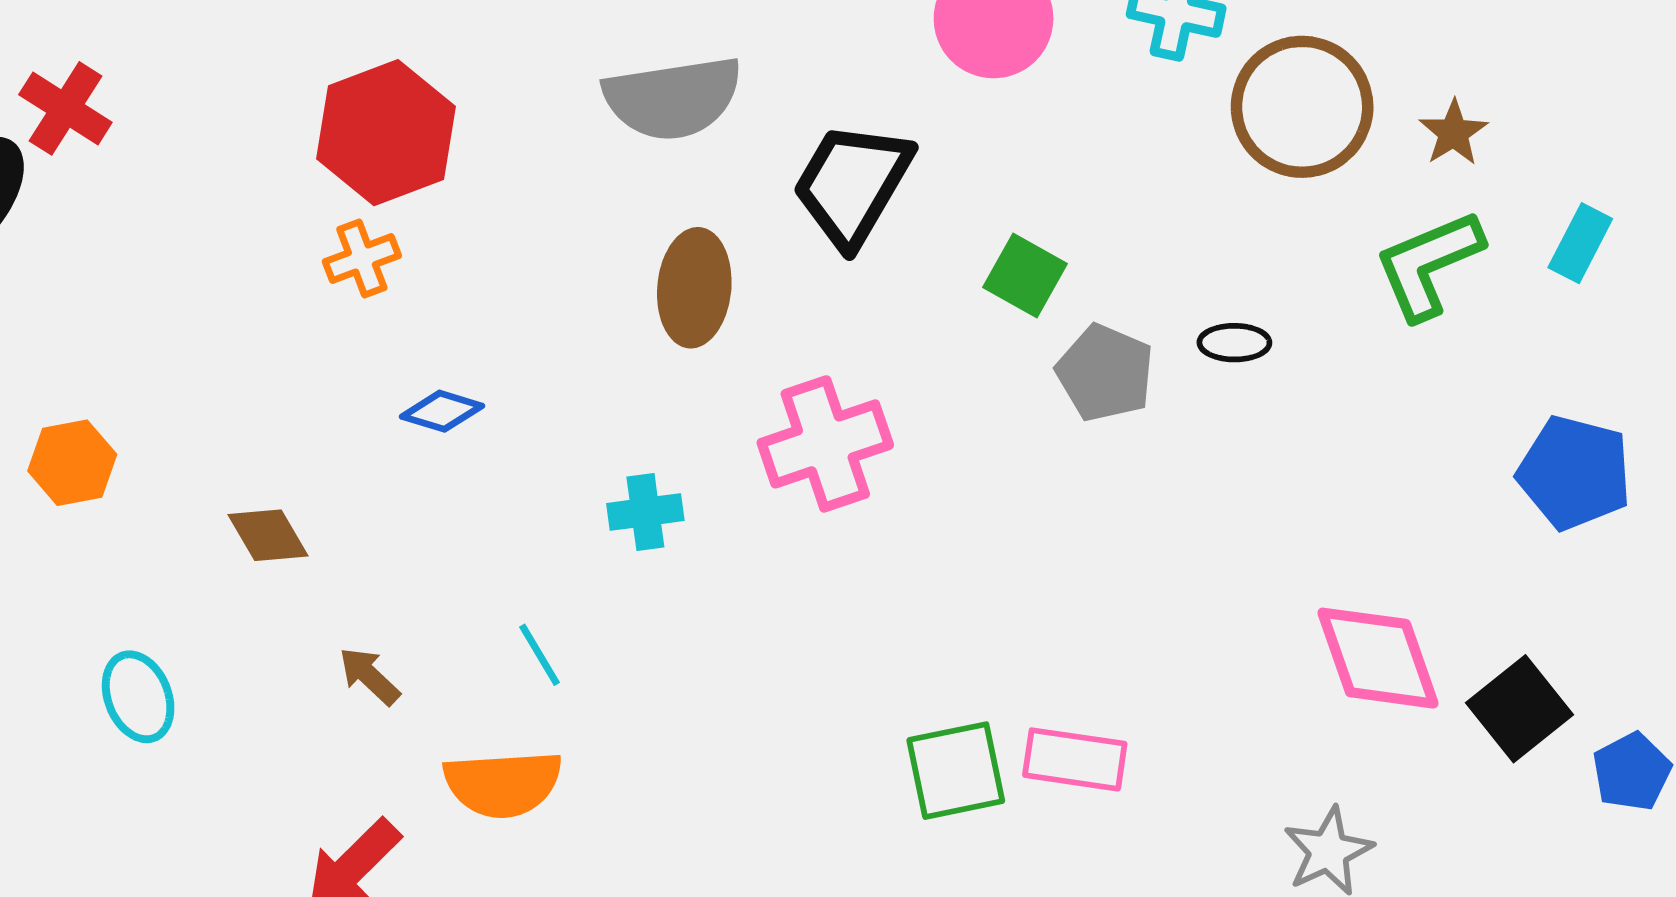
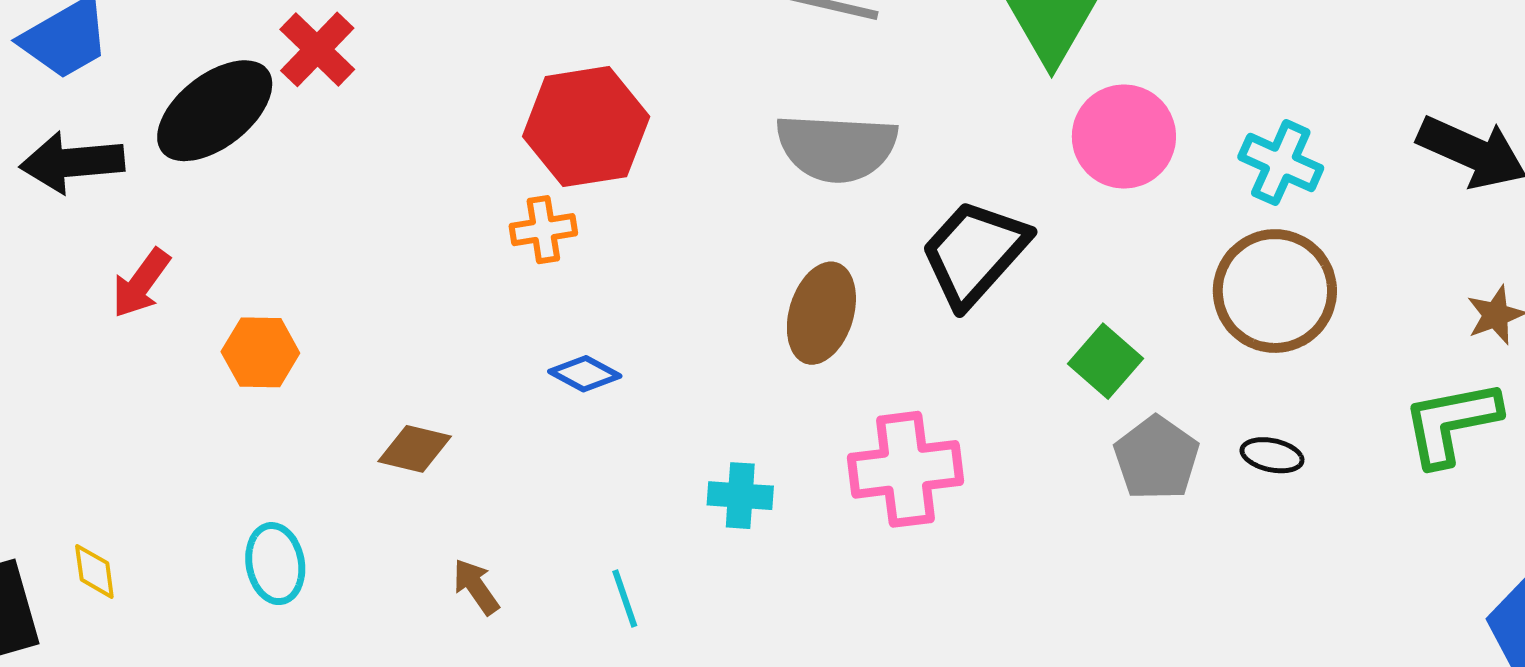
brown circle: (1302, 107) -> (1275, 291), moved
brown diamond: (268, 535) -> (415, 449), turned -58

